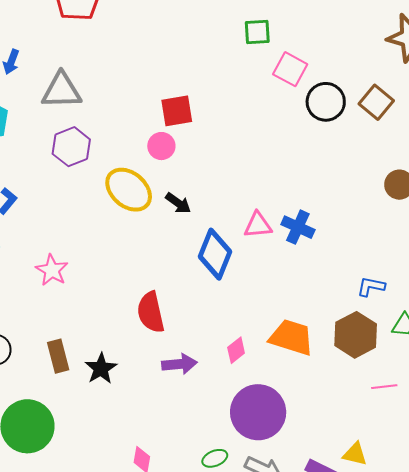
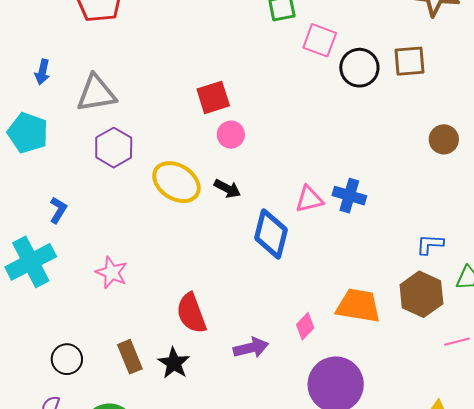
brown square: (376, 102) -> (409, 61), turned -36
pink circle: (161, 146) -> (231, 135), moved
red semicircle: (151, 312) -> (191, 313), moved

